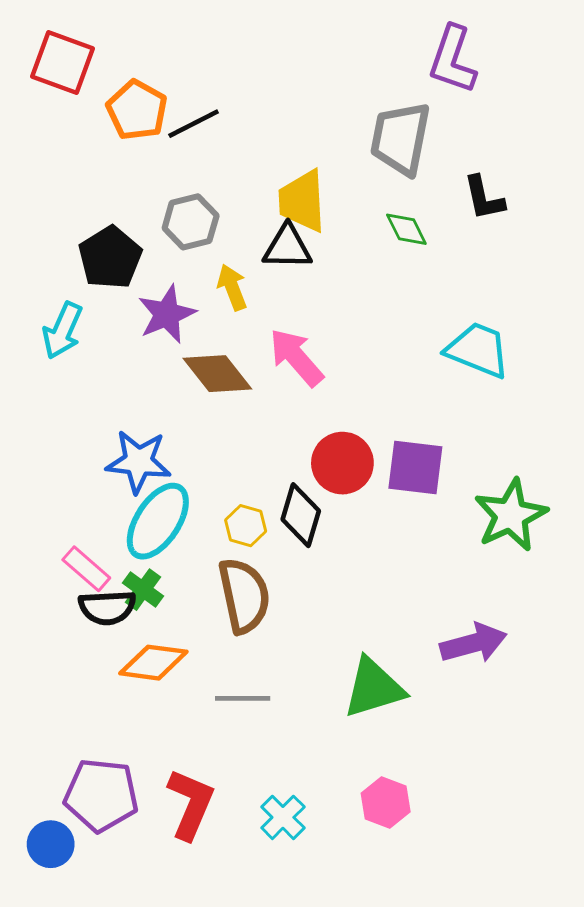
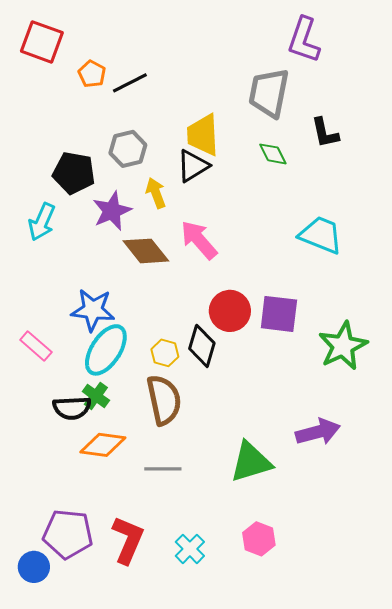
orange pentagon: (137, 110) -> (92, 74), size x0.7
black triangle: (287, 247) -> (193, 166), turned -33
black pentagon: (110, 258) -> (74, 173), turned -30
pink rectangle: (86, 569) -> (36, 346), moved

